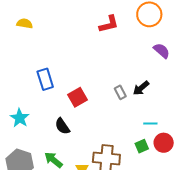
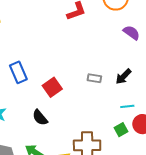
black arrow: (141, 88) -> (123, 77), moved
gray rectangle: (120, 92) -> (94, 78), turned -48

